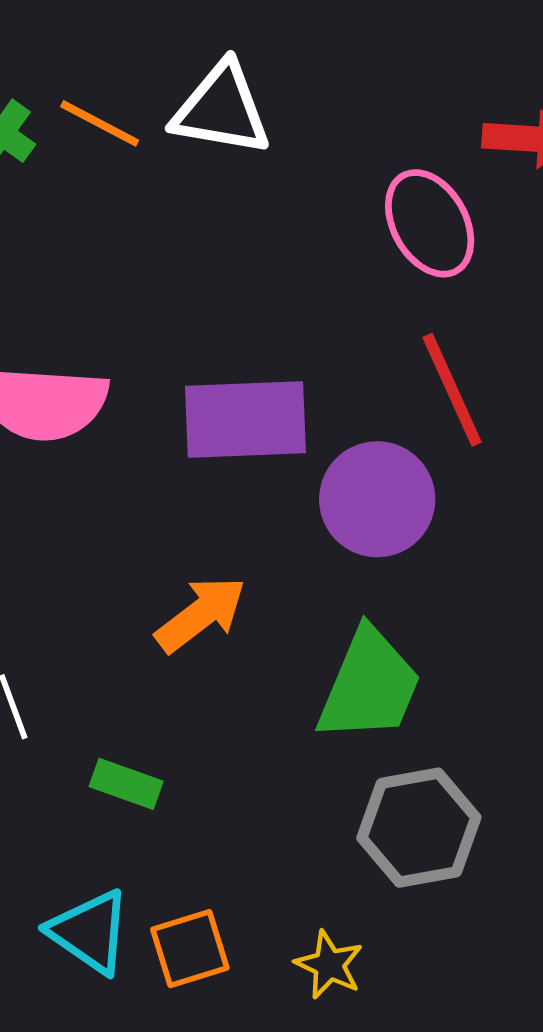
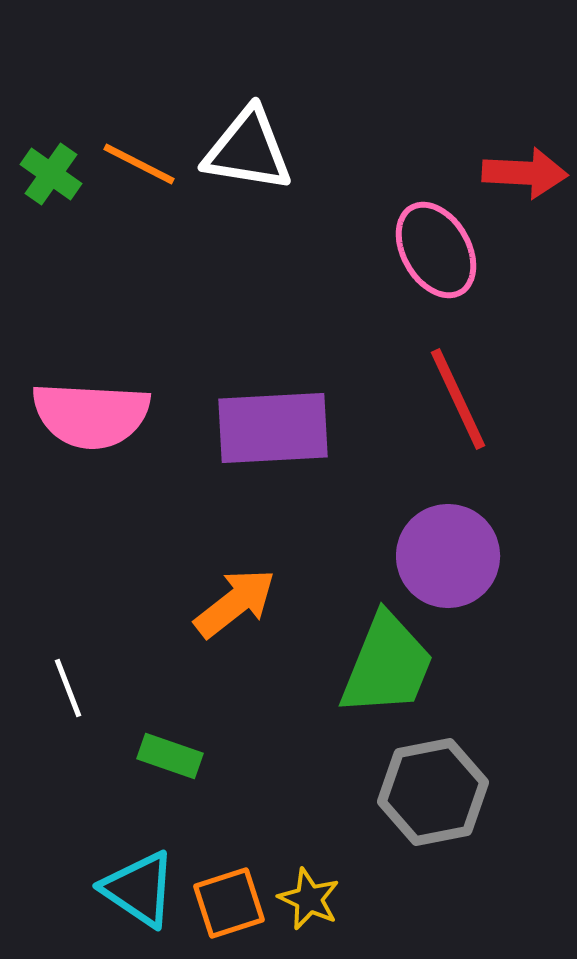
purple circle: (377, 499) -> (448, 556), moved
yellow star: (329, 965) -> (309, 899), moved

